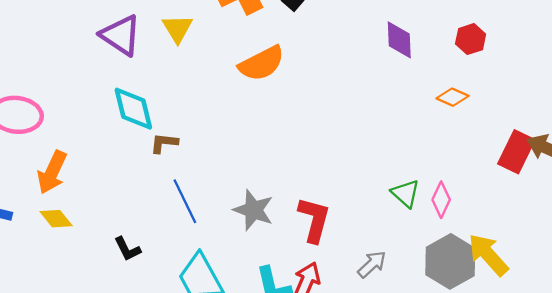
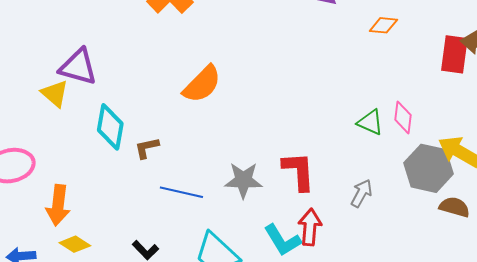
yellow triangle: (177, 29) -> (55, 93), moved
orange semicircle: (262, 63) -> (202, 84), moved
cyan diamond: (133, 109) -> (110, 127), turned 42
blue line: (185, 201) -> (181, 192), turned -33

